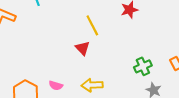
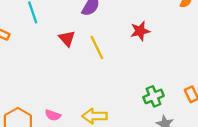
red triangle: (83, 48) -> (67, 38), moved

